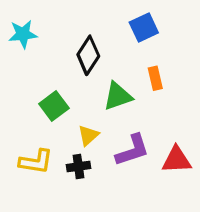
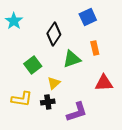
cyan star: (23, 34) -> (14, 21), turned -30
purple L-shape: (132, 150) -> (77, 112), moved
red triangle: (177, 160) -> (104, 83), moved

